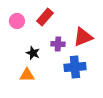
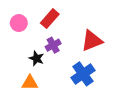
purple cross: (58, 44) -> (53, 45), moved, turned -32
blue cross: (75, 67) -> (83, 74), turned -30

